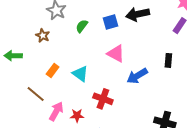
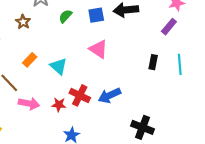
blue arrow: (137, 76) -> (110, 96), moved
pink arrow: (56, 111) -> (29, 104), turned 66
red star: (77, 116) -> (59, 105), moved

